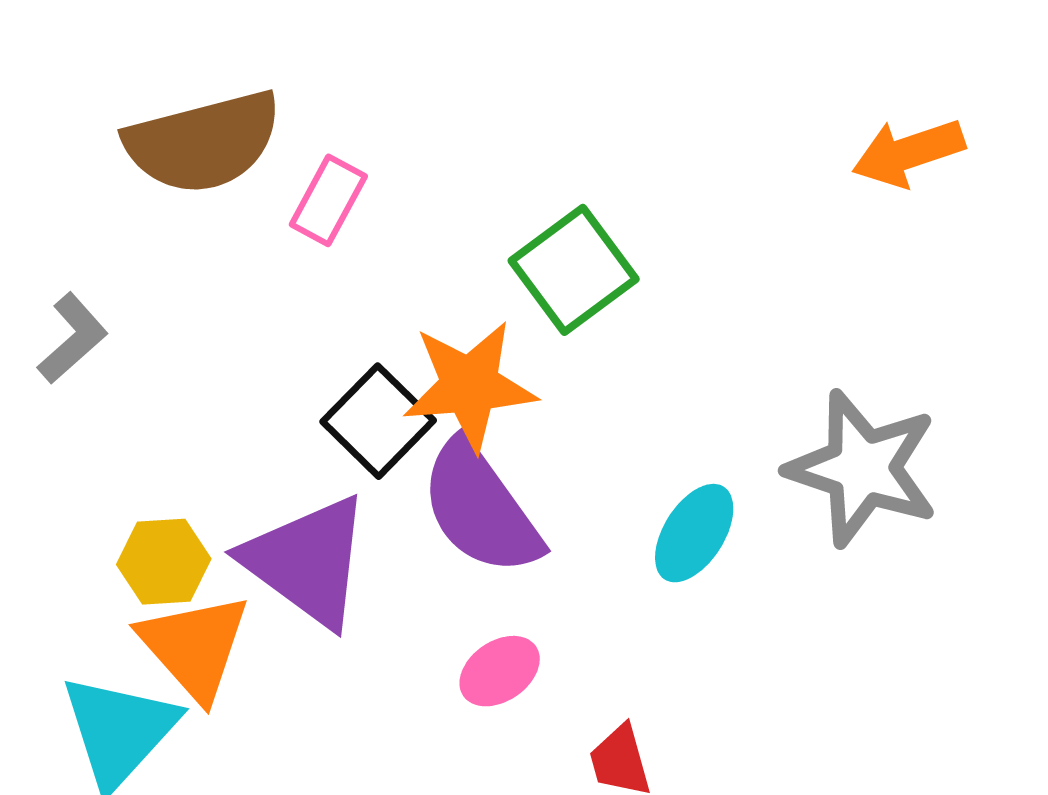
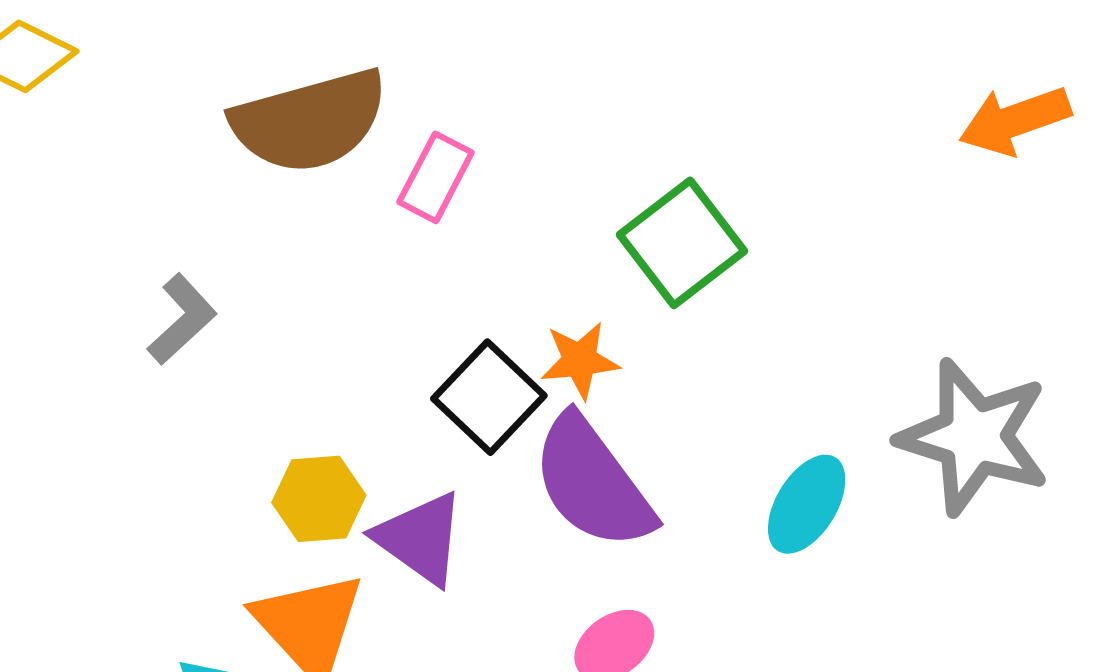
orange star: (470, 386) -> (580, 360), size x0.6
purple triangle: (307, 561) -> (420, 538), size x0.7
yellow hexagon: (164, 562) -> (319, 499), moved

